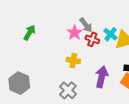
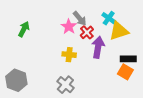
cyan cross: (111, 34) -> (109, 18), moved
red cross: (92, 39) -> (87, 32), turned 32
purple arrow: (102, 77) -> (98, 47), moved

